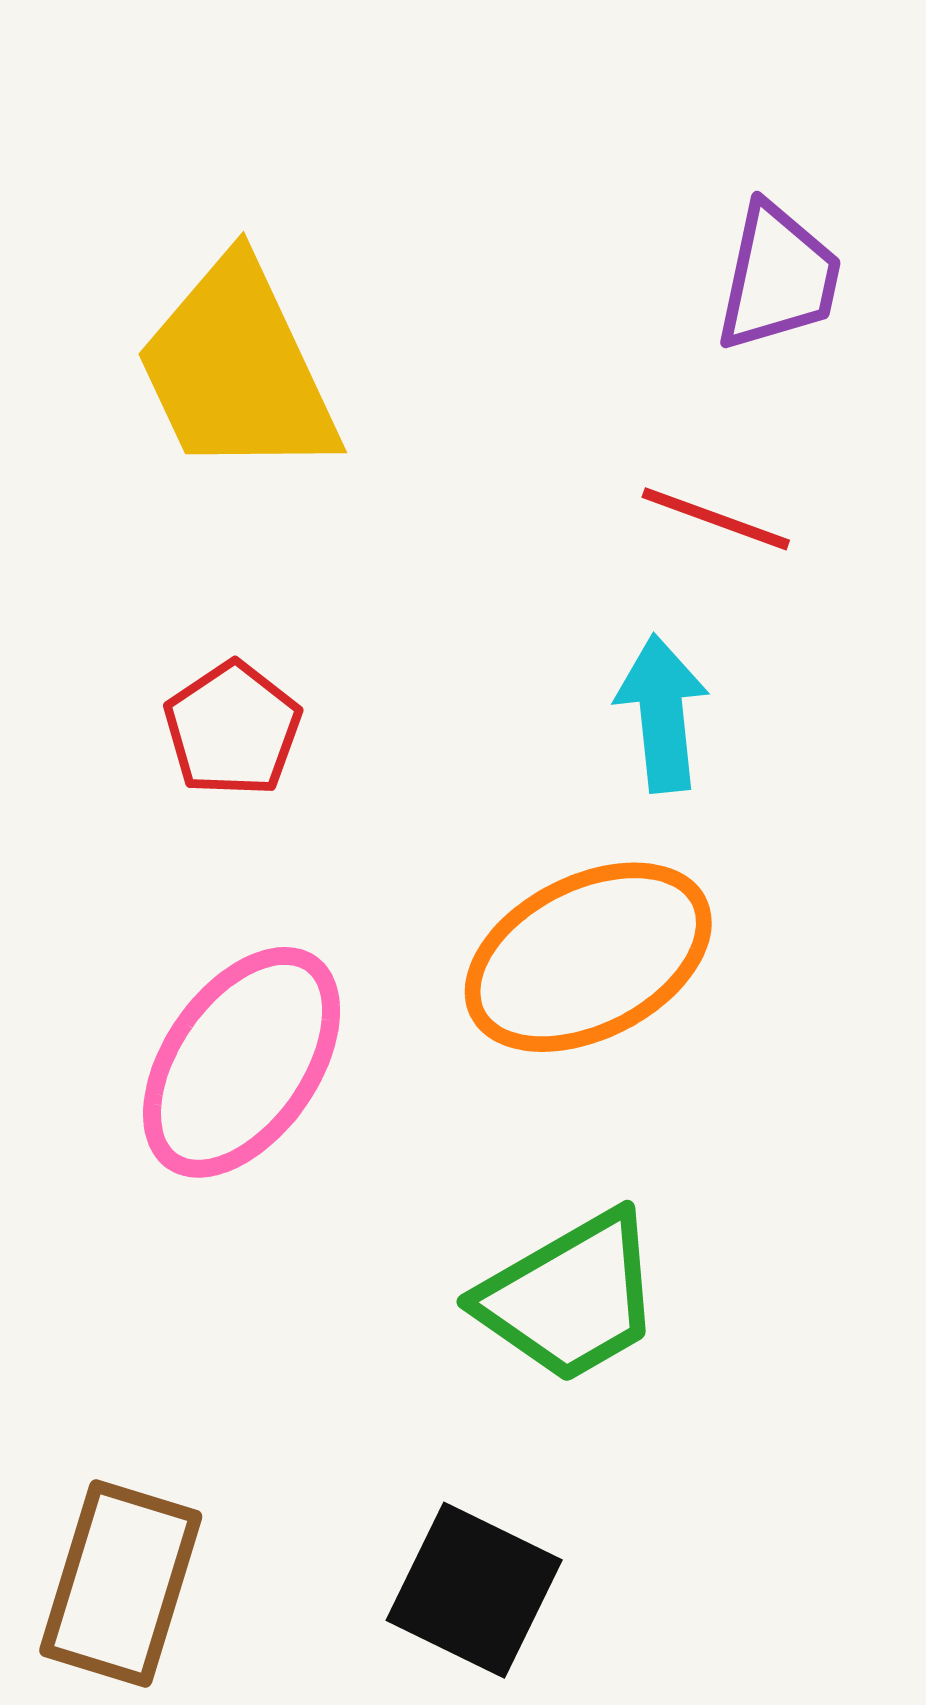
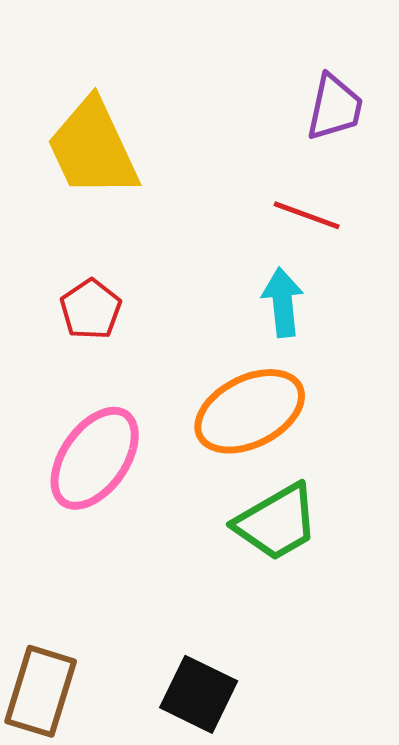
green trapezoid: (570, 1297) -> (277, 522), moved

